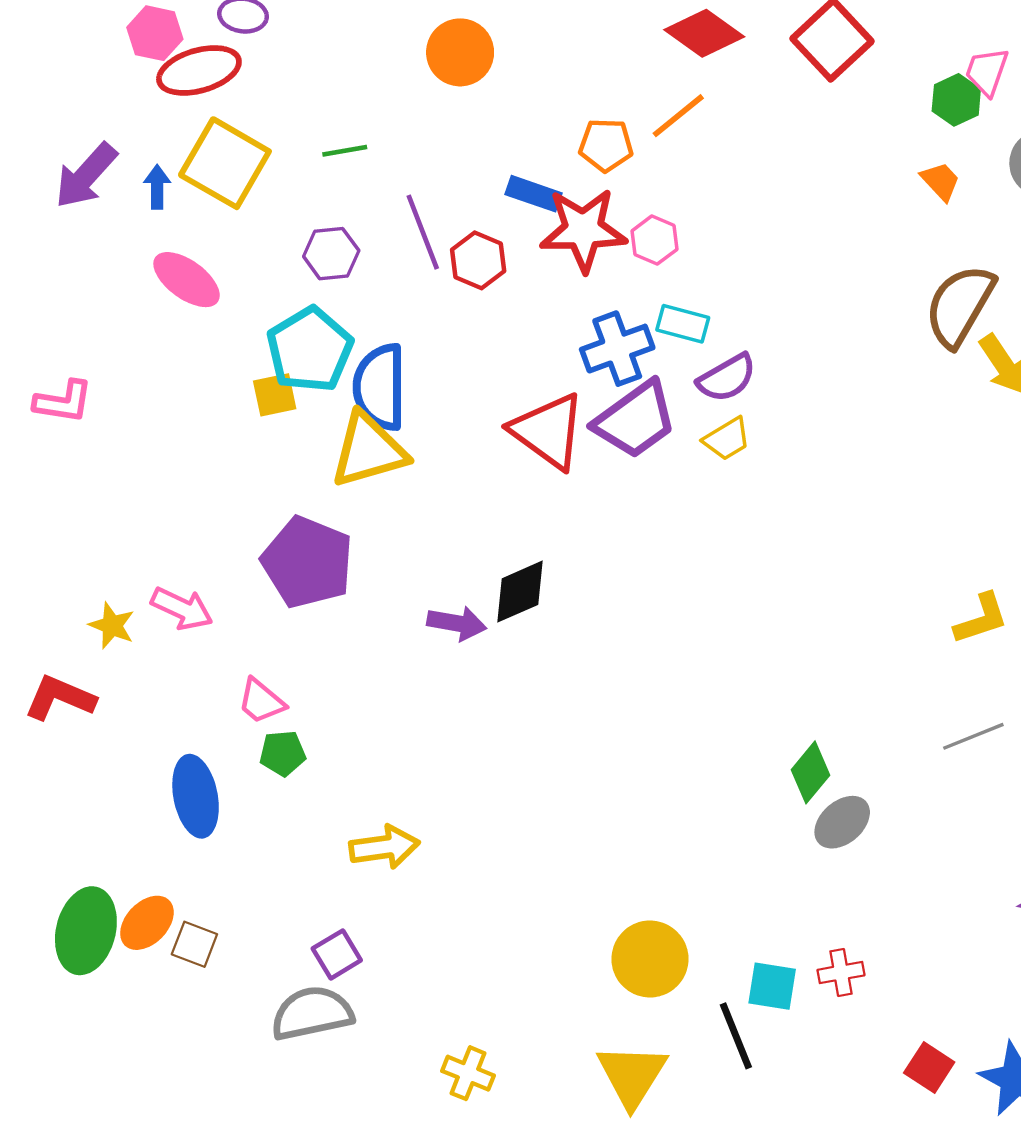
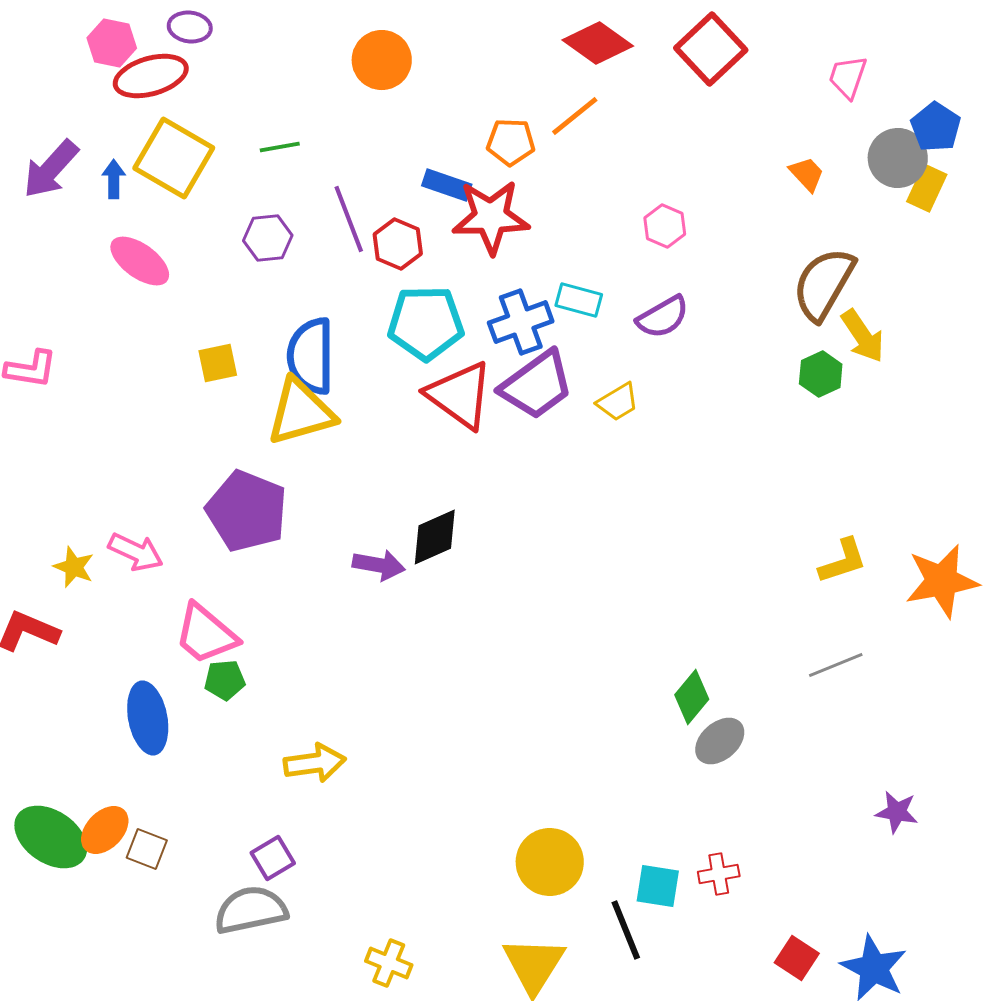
green hexagon: (956, 100) -> (821, 374), moved
pink hexagon: (655, 240) -> (665, 226), moved
cyan pentagon: (310, 350) -> (426, 323), moved, turned 30
purple semicircle: (727, 378) -> (663, 317), moved
pink trapezoid: (261, 701) -> (206, 634), size x1.5
green ellipse: (86, 931) -> (51, 837), turned -70

